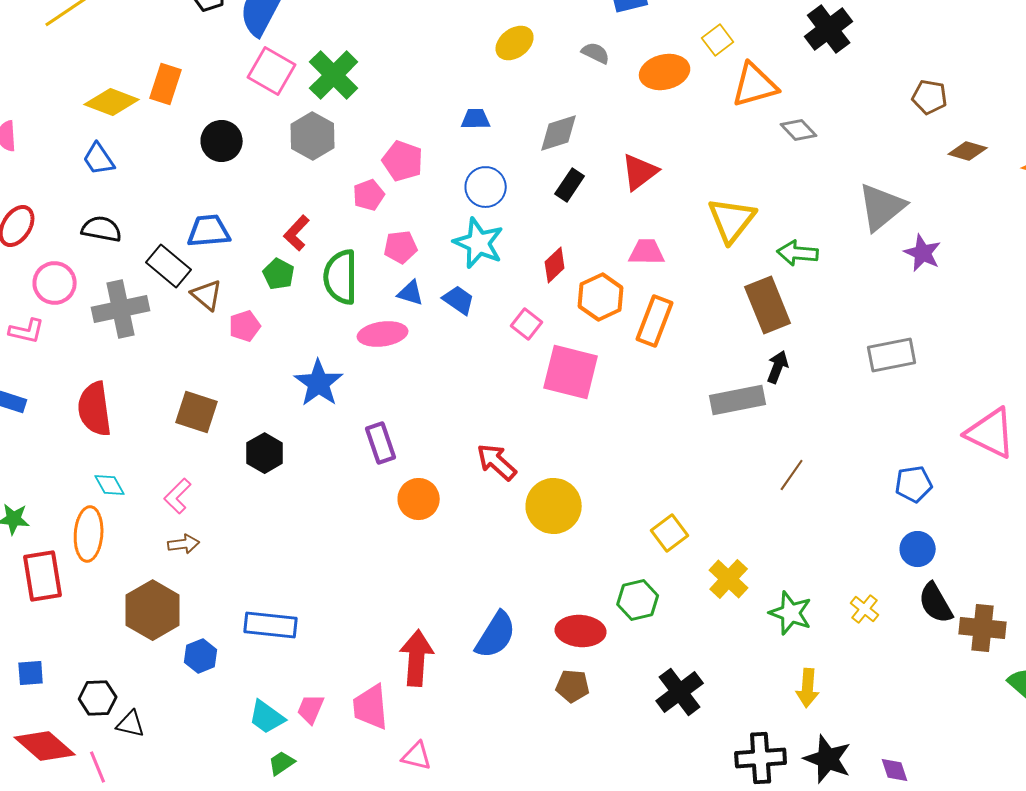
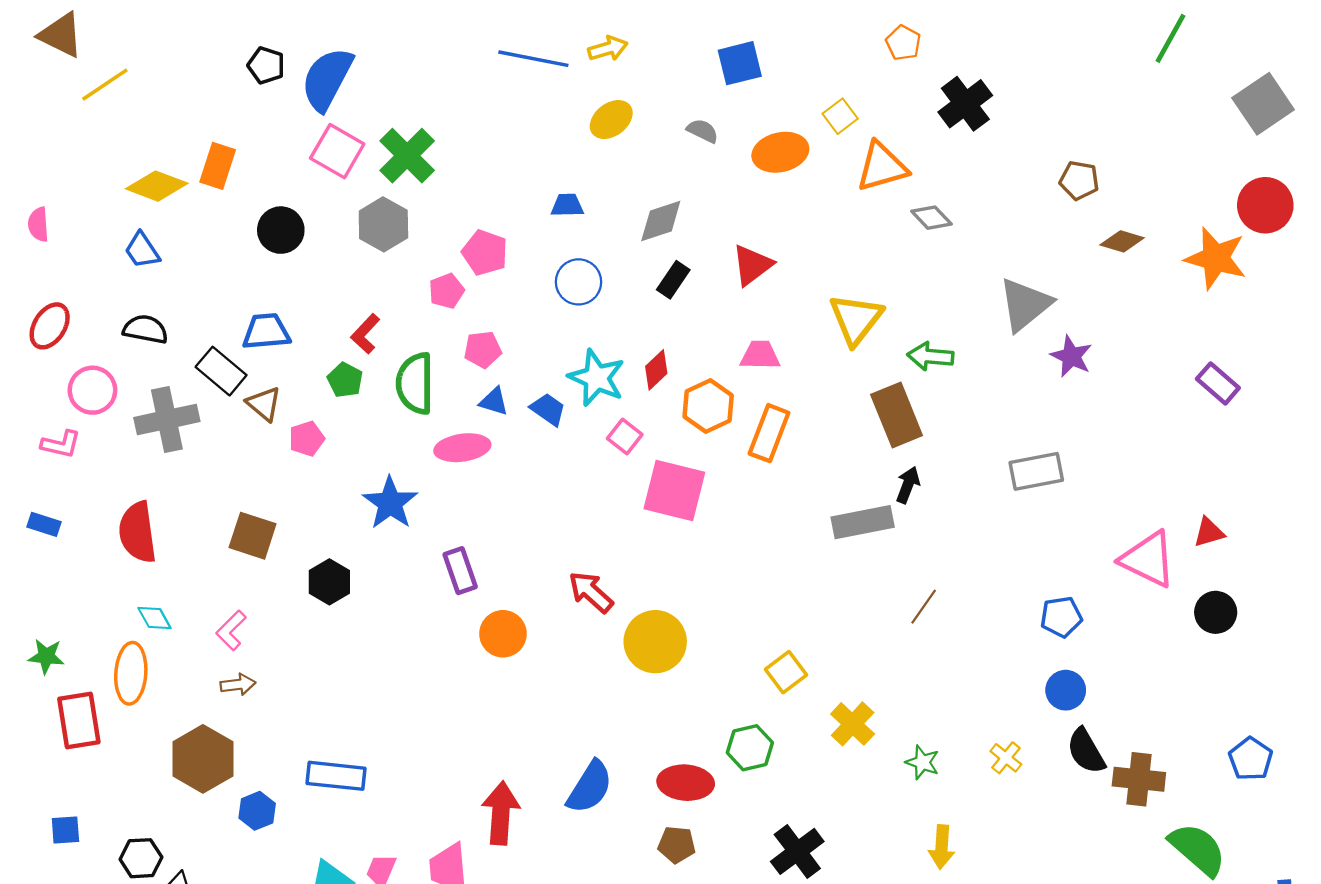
cyan star: (479, 243) -> (597, 378), moved
green star: (791, 613) -> (922, 762), size x0.7

